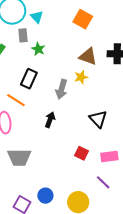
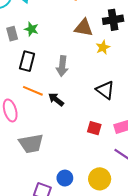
gray rectangle: (23, 35) -> (12, 34), moved
yellow star: (81, 77) -> (103, 47), moved
orange line: (16, 100) -> (33, 91), moved
black arrow: (50, 120) -> (56, 99), turned -63

